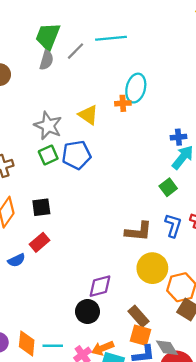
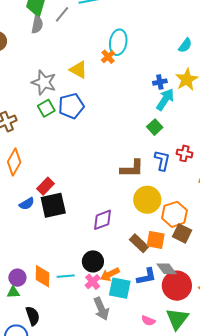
orange cross: (123, 103) -> (108, 57), turned -32
black square: (41, 207) -> (53, 205), moved, size x1.5
black circle: (88, 312) -> (93, 261), moved
orange square: (140, 335) -> (156, 240), moved

